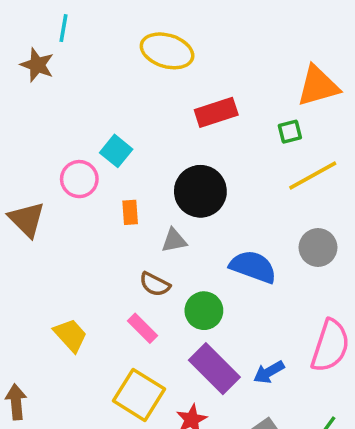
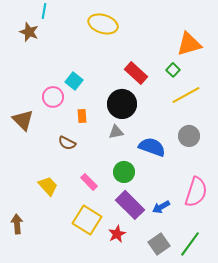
red rectangle: (216, 112) -> (136, 73), moved, turned 60
green square: (290, 132) -> (173, 70), turned -32
gray triangle: (174, 240) -> (116, 132), moved
brown semicircle: (155, 284) -> (67, 143), moved

